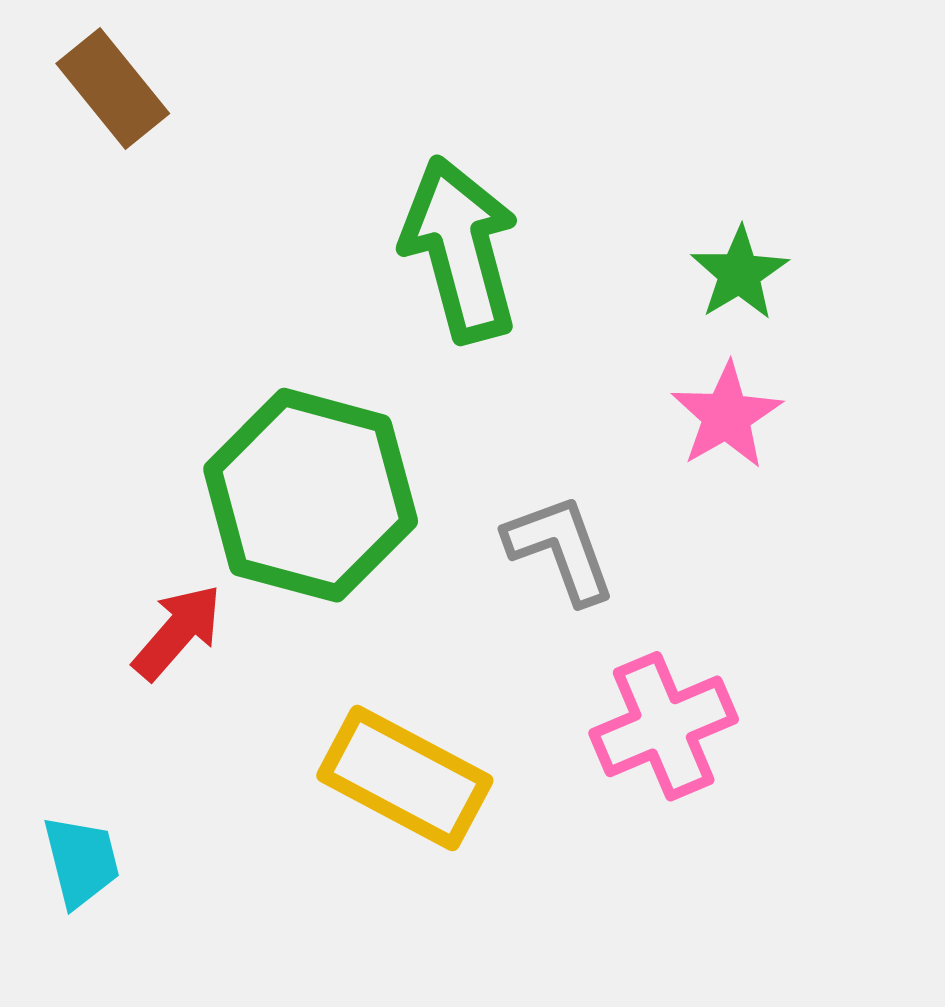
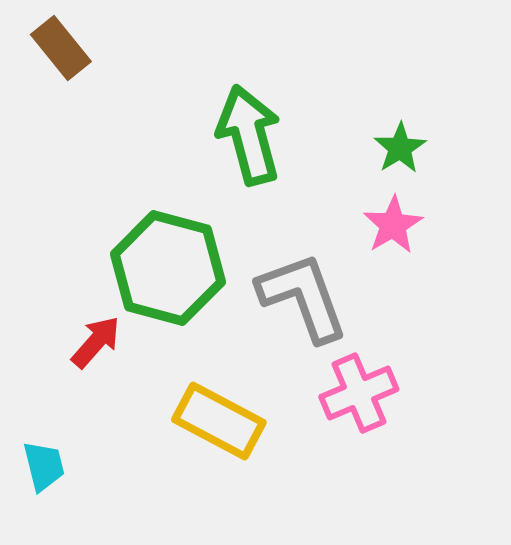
gray L-shape: (560, 549) -> (303, 297), size x1.5

